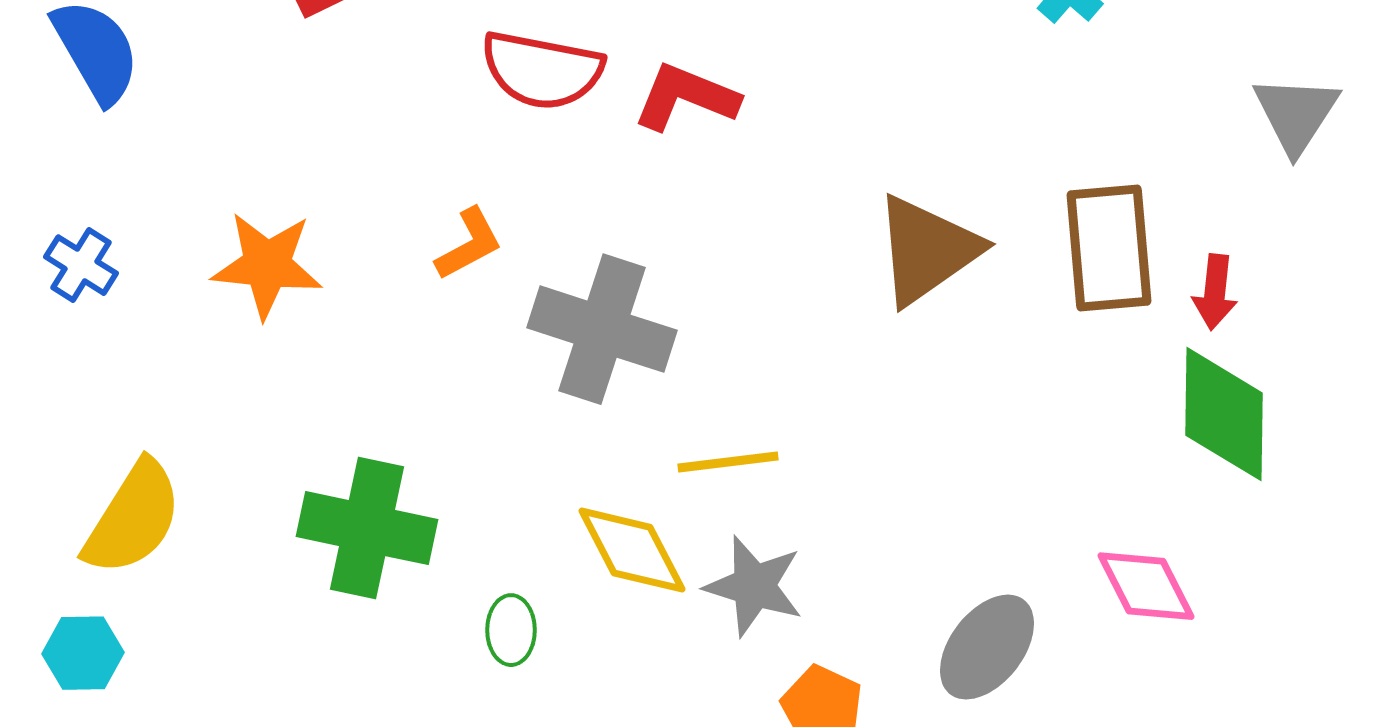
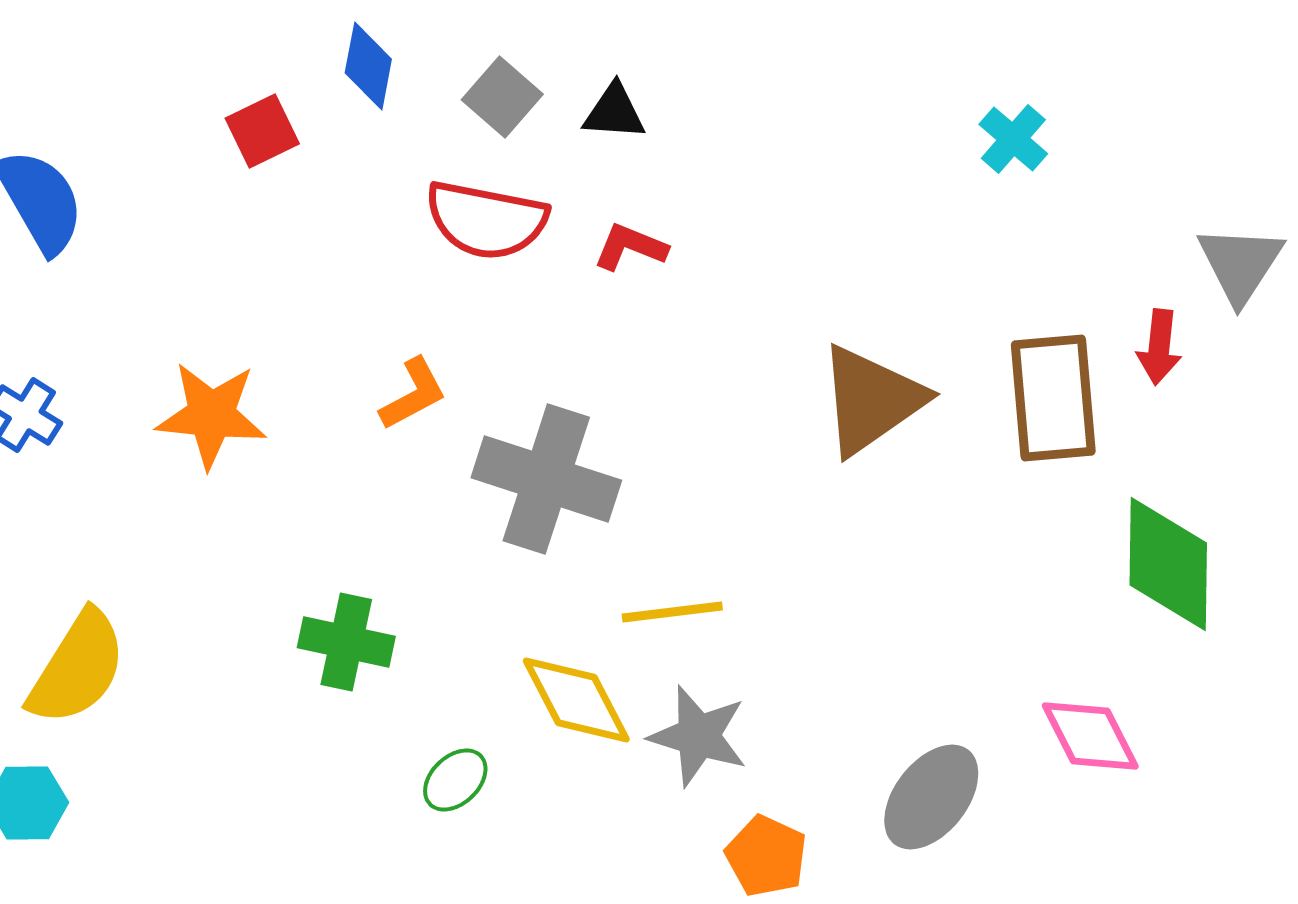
red L-shape: (686, 97) -> (630, 247), size x0.7
red arrow: (1215, 292) -> (1159, 347), moved
green cross: (367, 528) -> (346, 642), moved, size x0.7
green ellipse: (511, 630) -> (455, 780), turned 46

